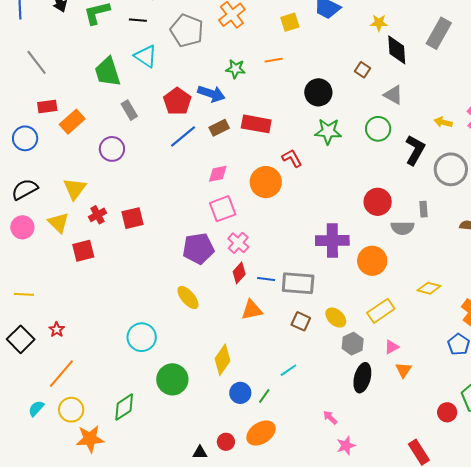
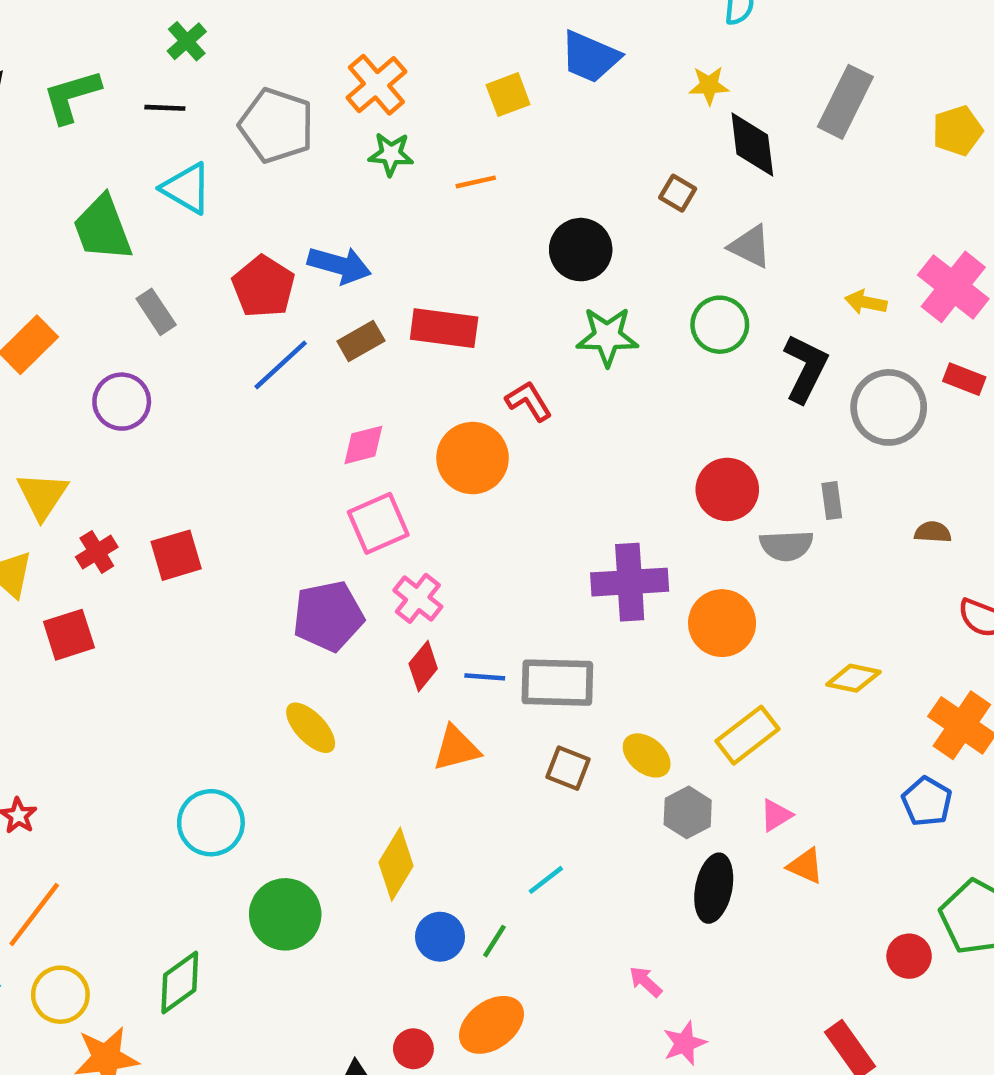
green star: (236, 69) -> (391, 154), moved
orange triangle: (403, 370) -> (805, 866), turned -36

